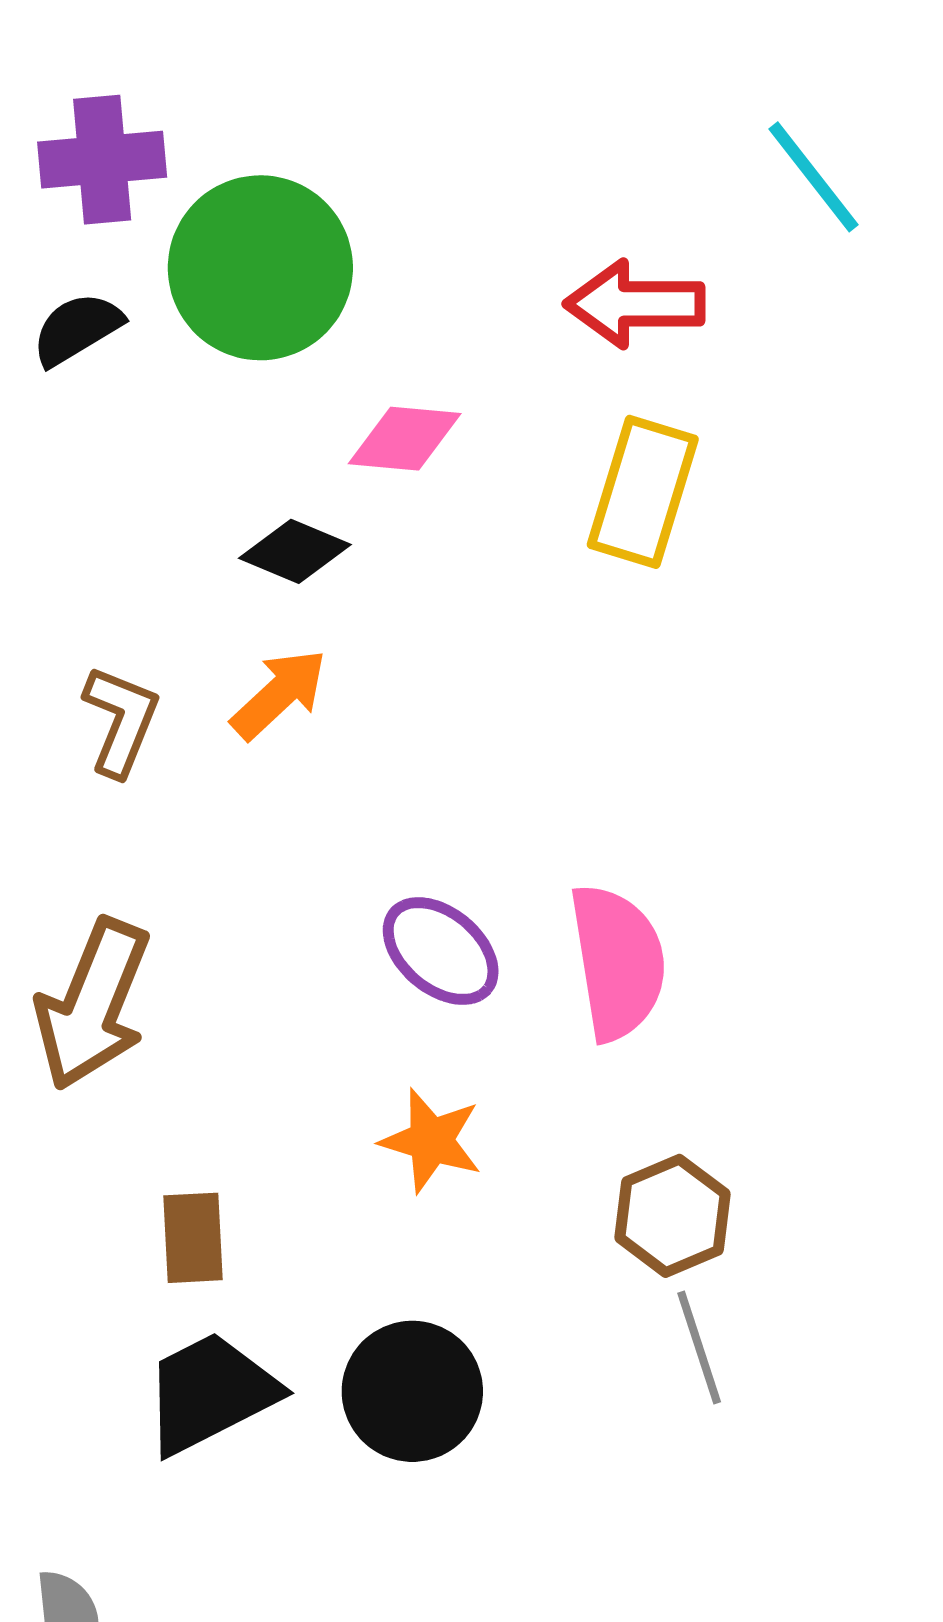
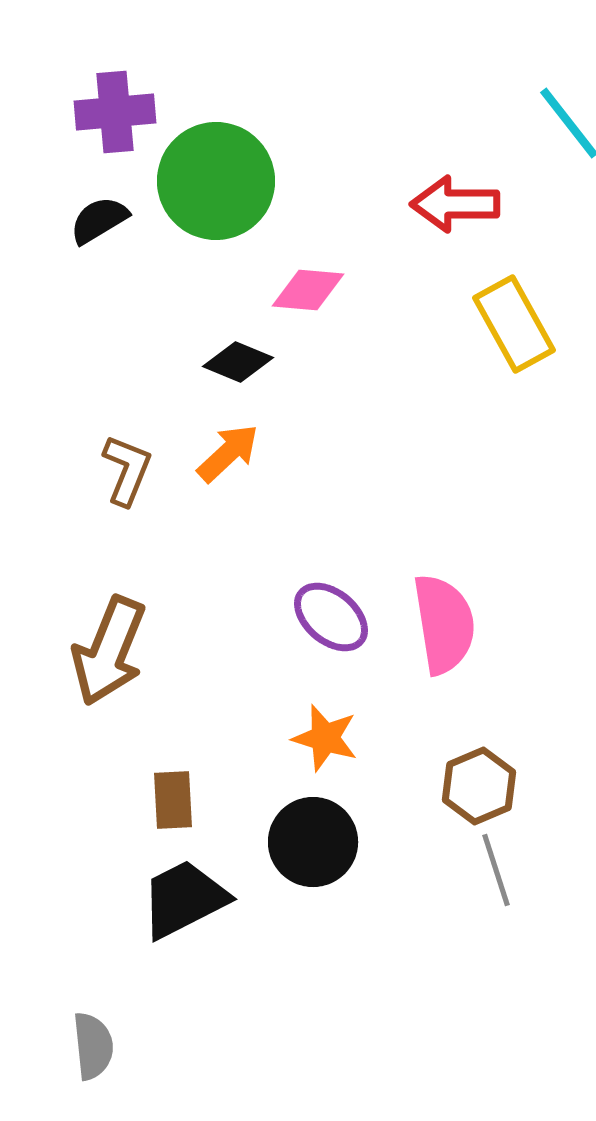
yellow rectangle: (643, 492) -> (514, 324), moved, turned -46
black circle: (412, 1391) -> (313, 842), moved

